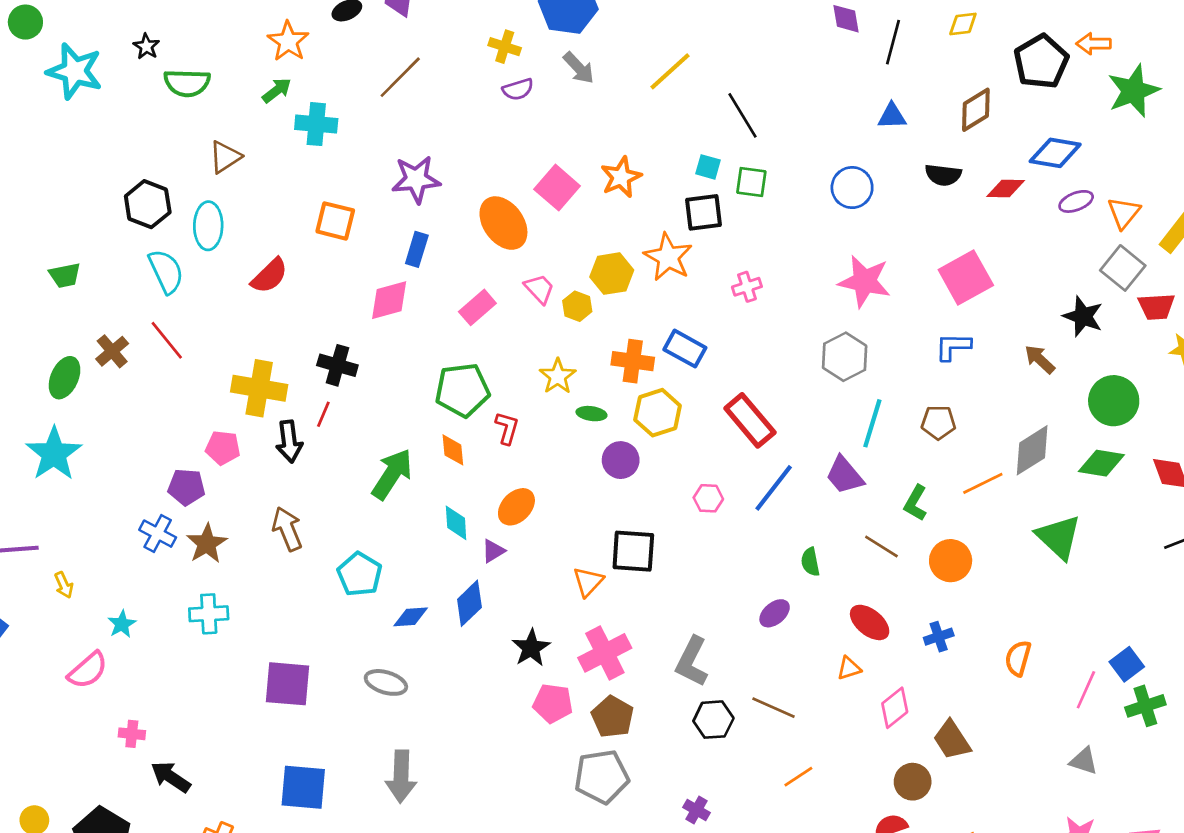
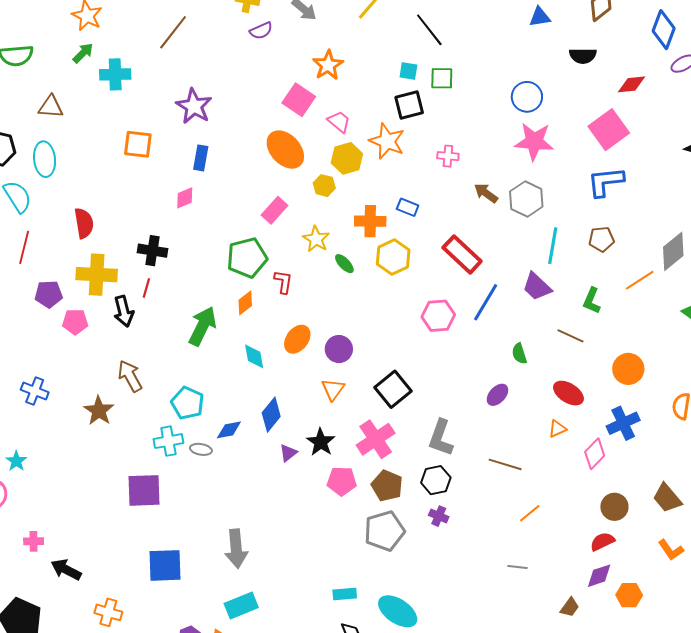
blue diamond: (1055, 153) -> (664, 30), turned -72
brown triangle: (225, 157) -> (51, 107), turned 44
orange star: (621, 177) -> (328, 65), moved
purple star: (416, 179) -> (194, 106), turned -30
blue circle: (852, 188) -> (527, 97), moved
red diamond: (1006, 189) -> (631, 84), moved
orange ellipse: (503, 223) -> (285, 150), moved
red semicircle: (269, 276) -> (84, 223), moved, turned -48
pink cross: (747, 287) -> (448, 156), turned 30
pink trapezoid: (539, 289) -> (339, 122), moved
pink diamond: (389, 300) -> (185, 198), size x0.7
pink rectangle: (477, 307) -> (275, 210), moved
red line: (167, 340) -> (24, 247), turned 60
blue L-shape: (953, 347) -> (605, 182), size x1.4
blue rectangle: (685, 349) -> (408, 207), size x0.7
brown arrow: (1040, 359) -> (486, 193), moved
green ellipse: (591, 414) -> (344, 264), turned 45
orange diamond: (453, 450) -> (245, 303), turned 65
purple circle: (621, 460) -> (339, 349), moved
purple pentagon: (186, 487) -> (49, 294), moved
pink hexagon: (708, 498) -> (438, 316), size x1.5
brown star: (207, 544) -> (99, 411), moved
purple triangle: (493, 551) -> (288, 453), moved
black square: (633, 551) -> (393, 389), moved, turned -36
orange circle: (951, 561) -> (628, 369), moved
orange triangle: (588, 582) -> (333, 389), moved
cyan cross: (209, 614) -> (168, 441), moved
blue cross: (939, 637) -> (623, 423), moved, size x1.5
gray ellipse: (386, 682) -> (201, 449), moved, size x0.7
black hexagon: (713, 720) -> (436, 480), moved
brown trapezoid: (952, 740) -> (667, 498), moved
purple cross: (696, 810) -> (439, 516), moved

